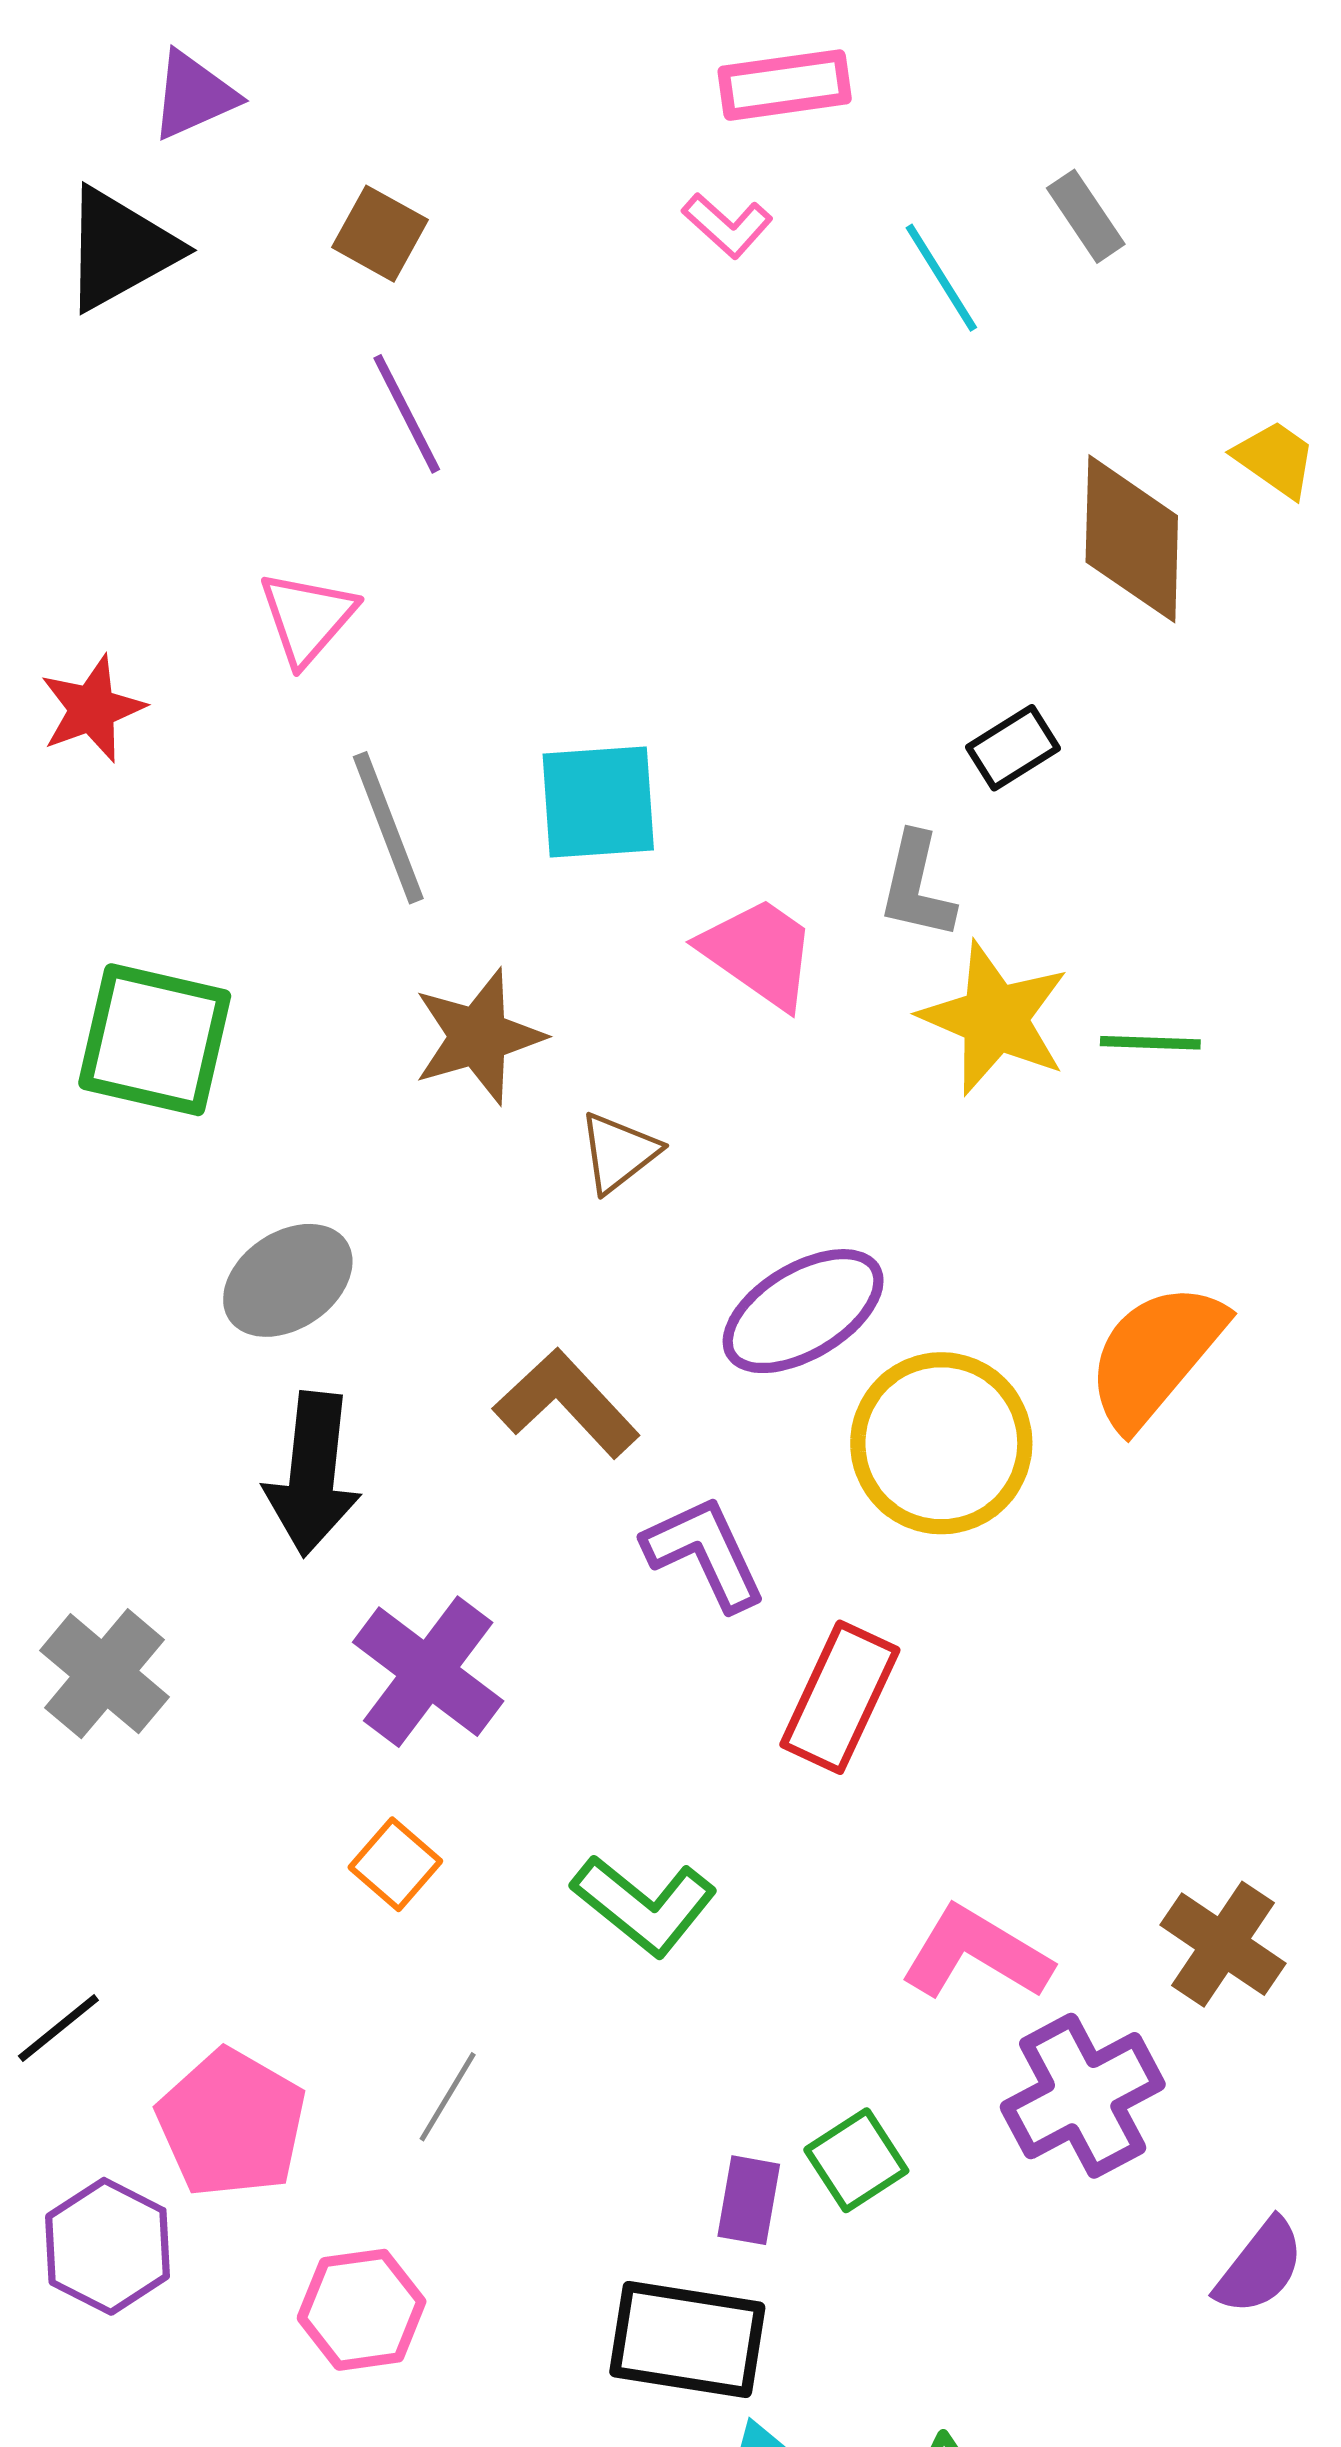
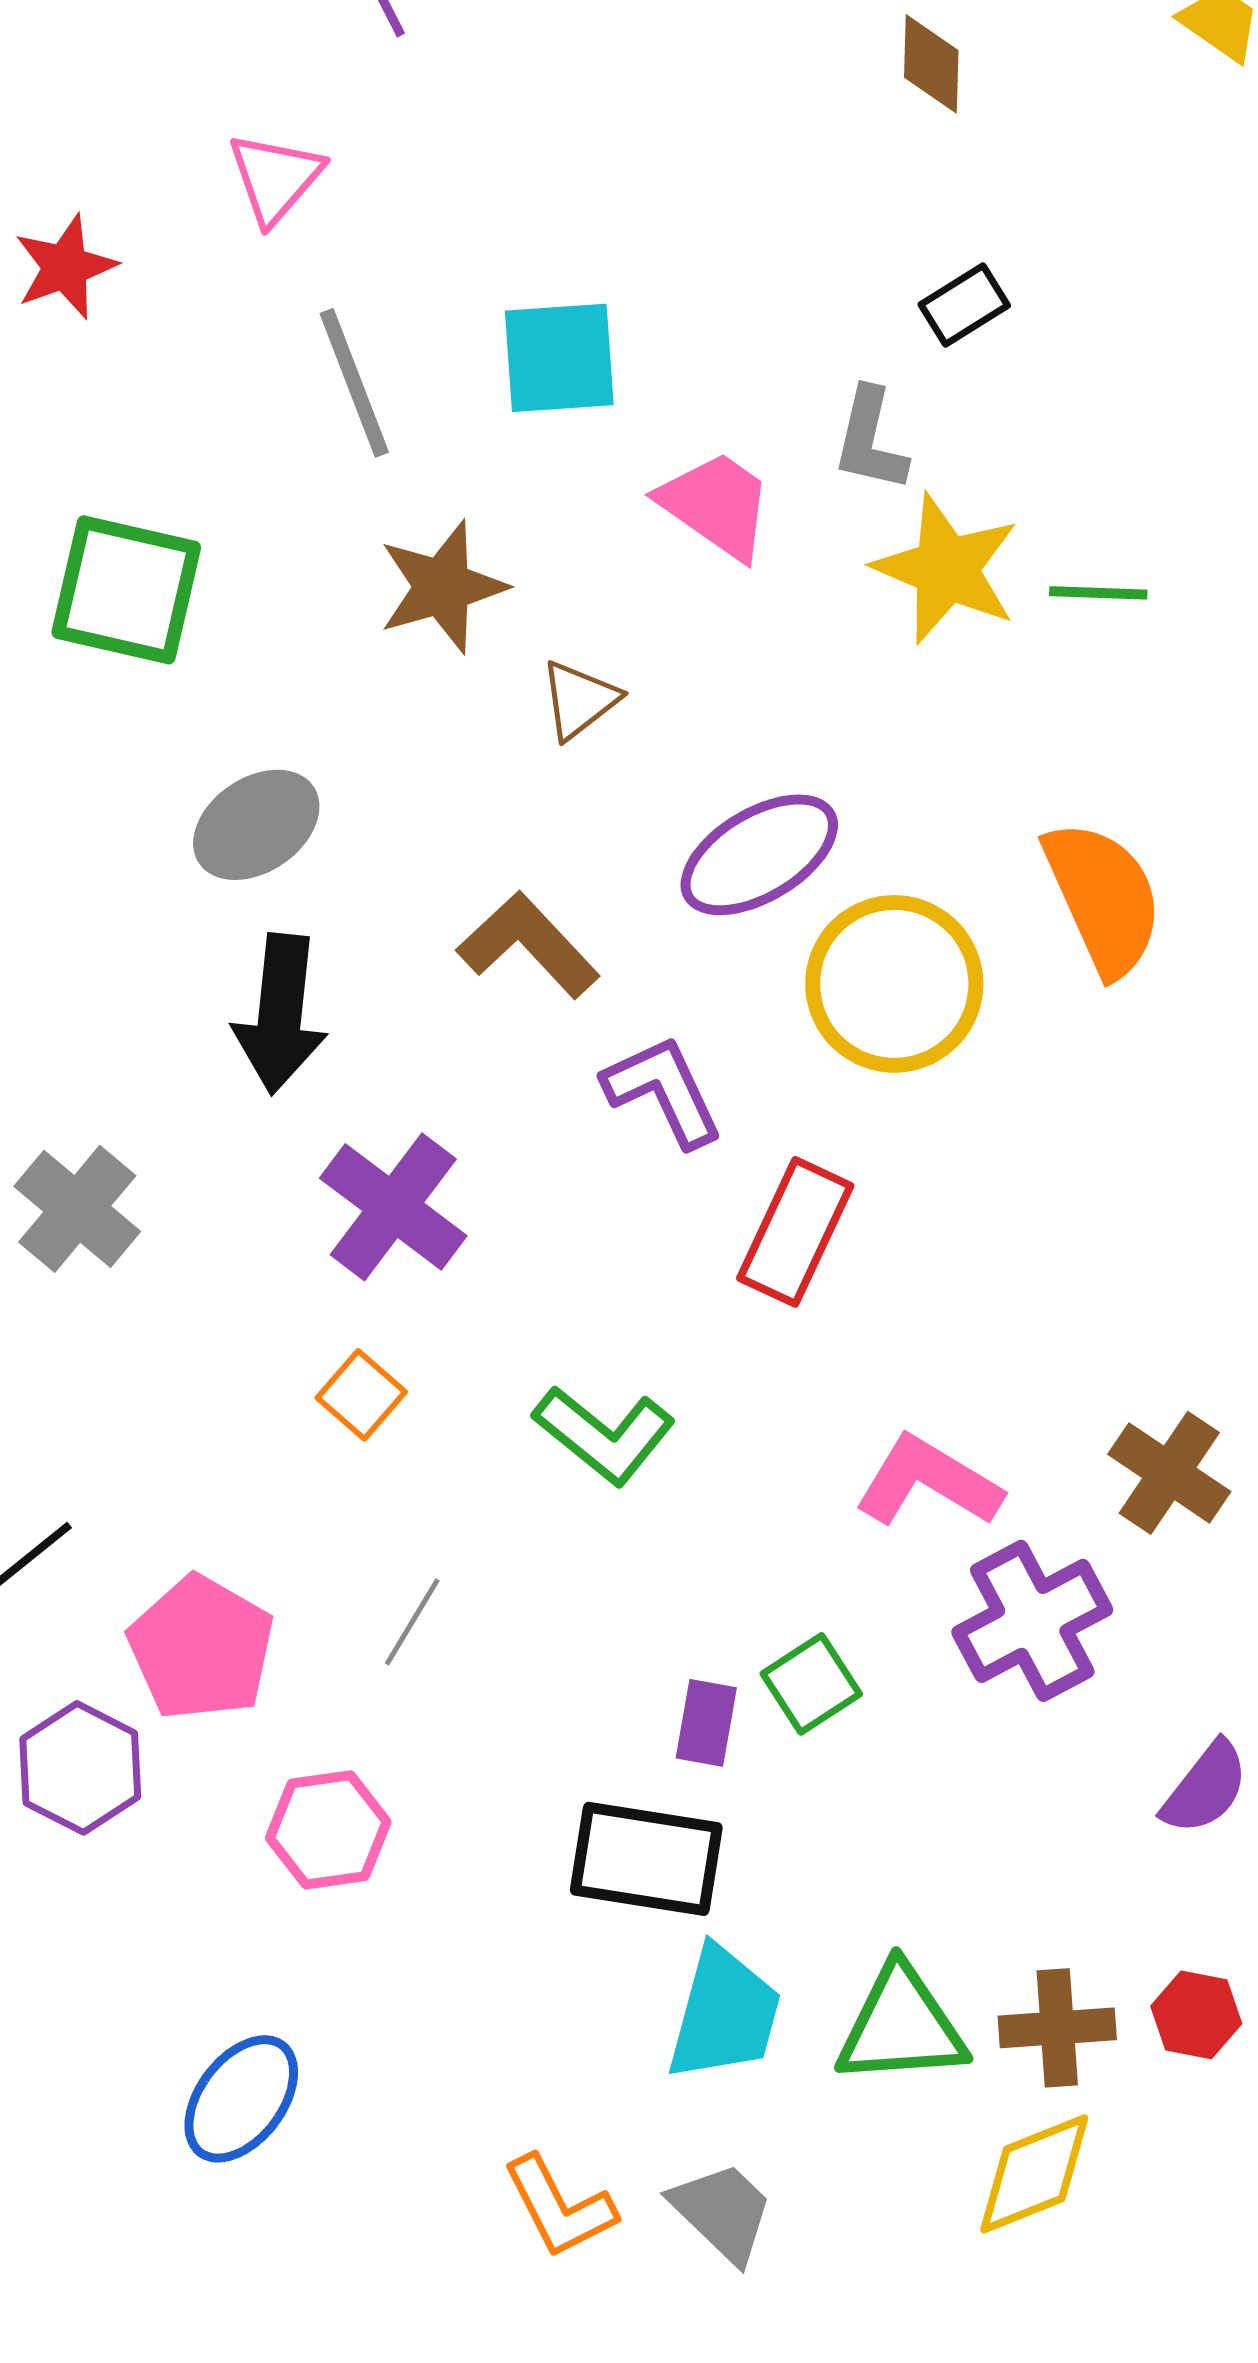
brown diamond: (1132, 539) -> (931, 64), moved, size x0.6
orange semicircle: (1155, 1355) -> (1103, 898), turned 116

